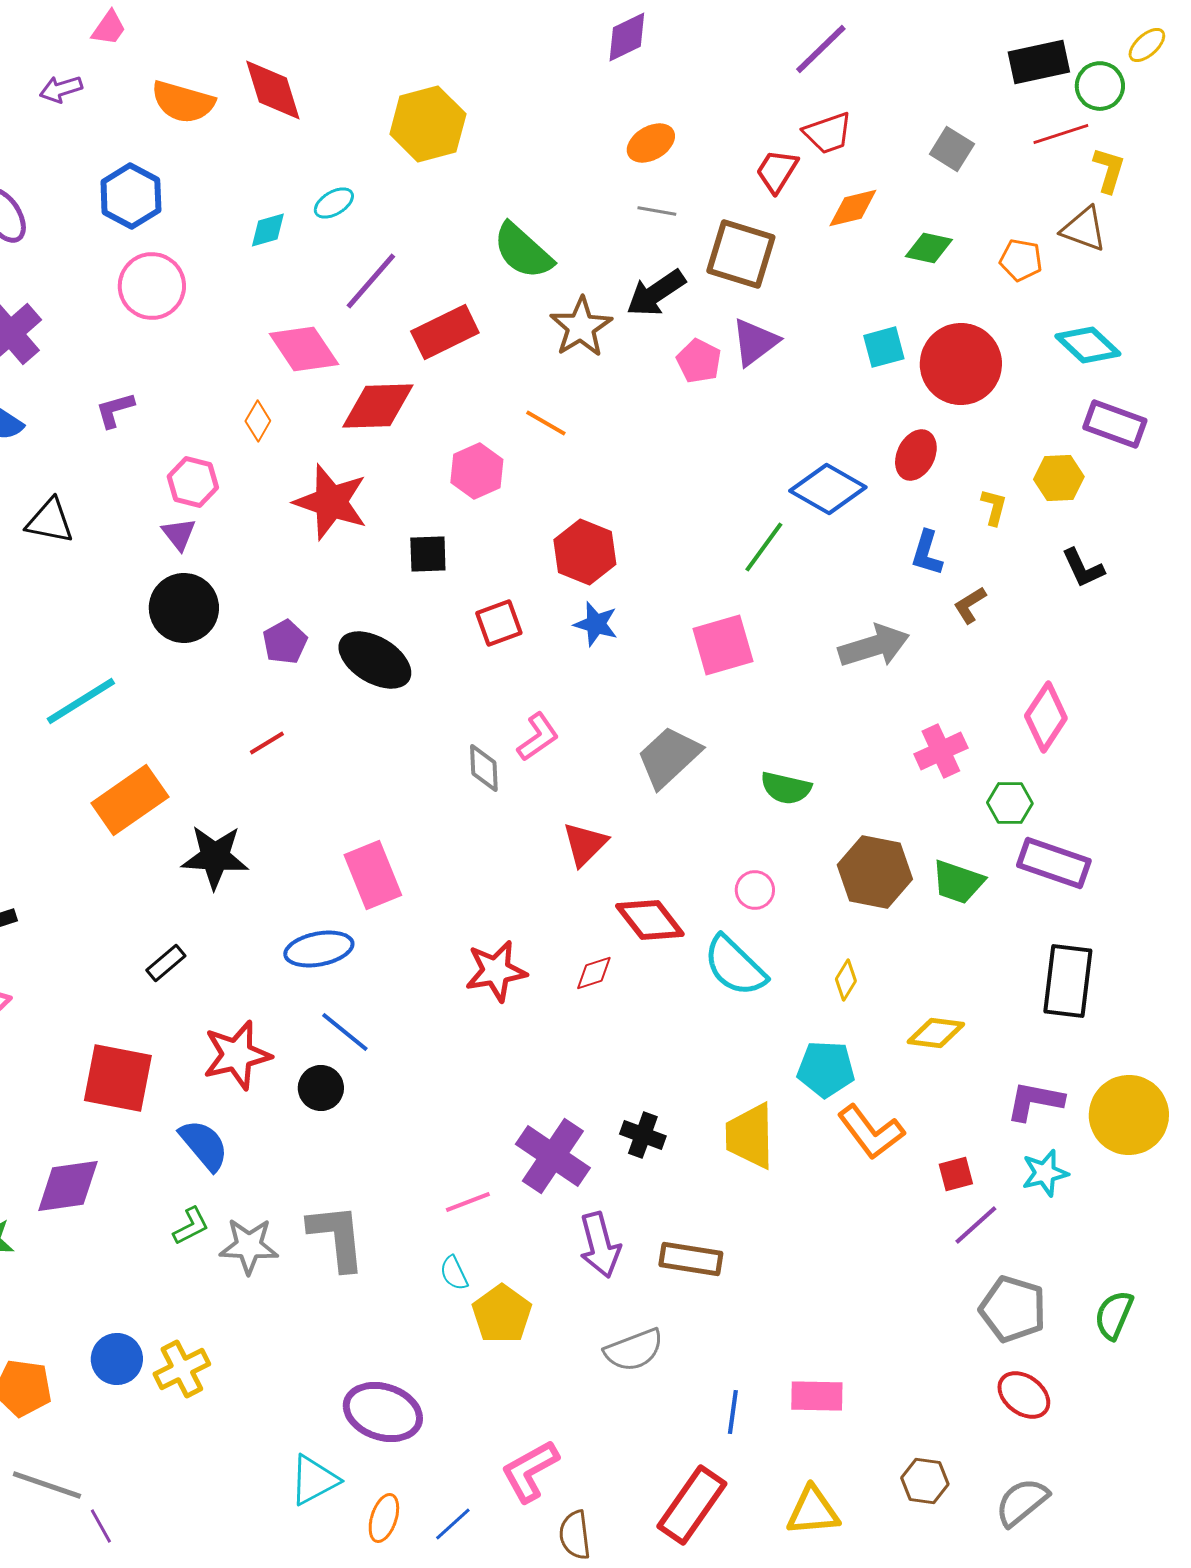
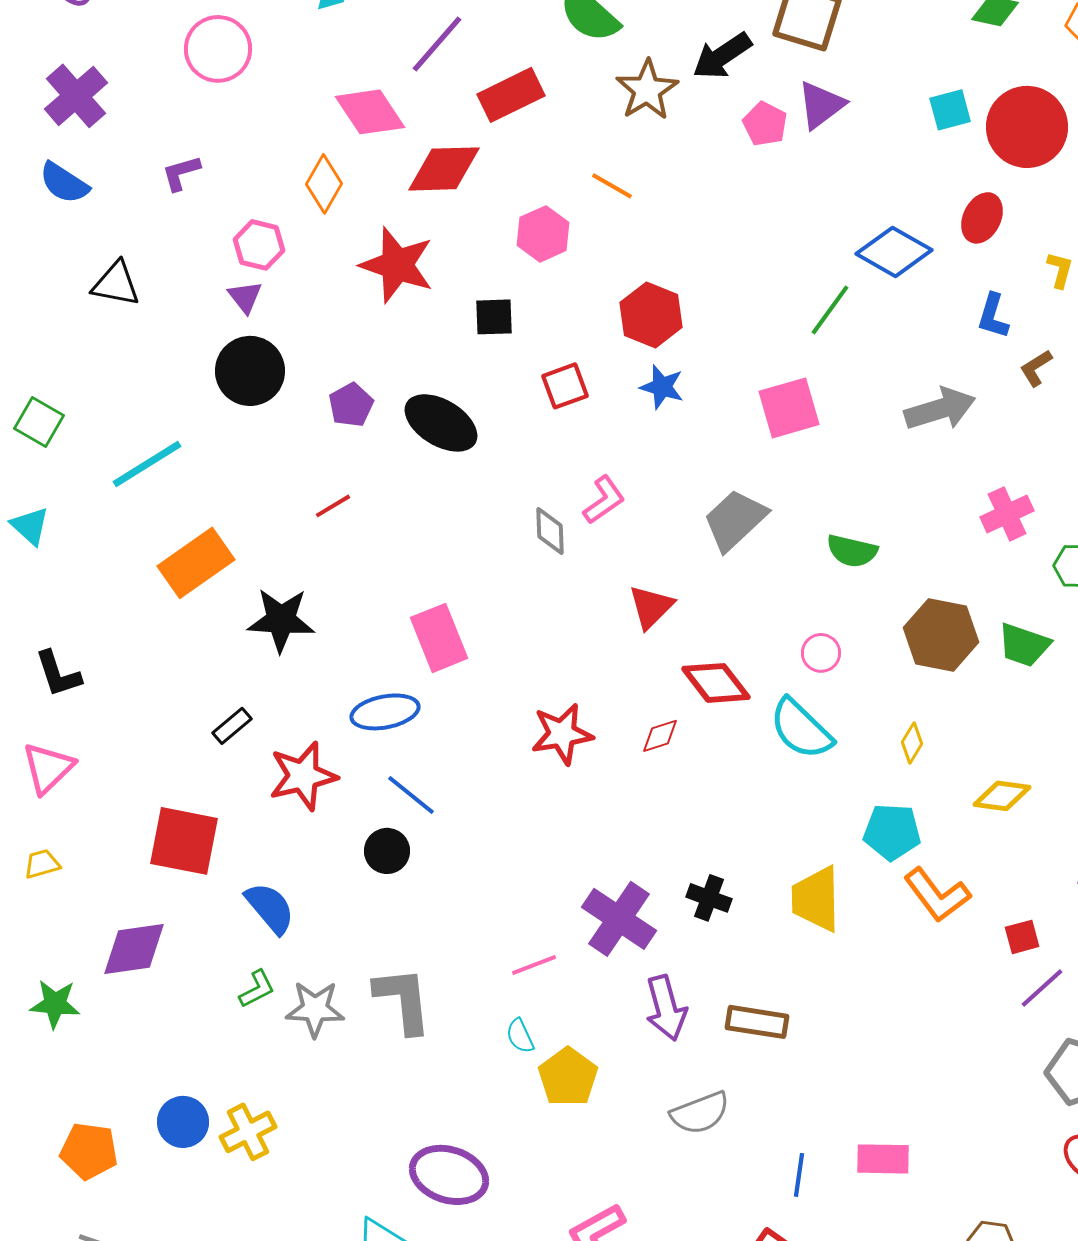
orange diamond: (258, 421) -> (324, 184), size x1.4
red star: (237, 1055) -> (303, 776), moved

